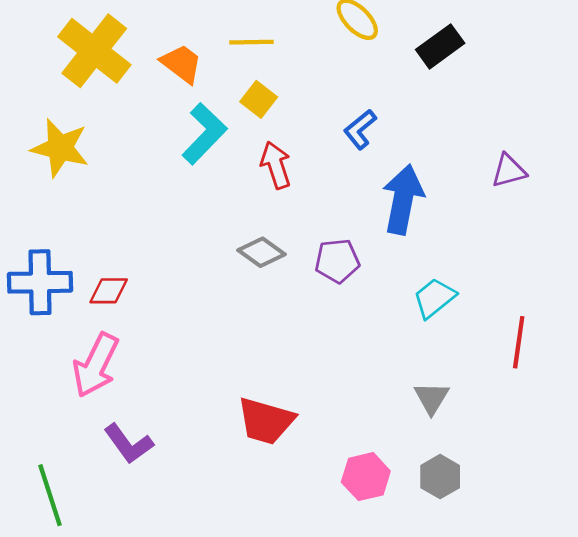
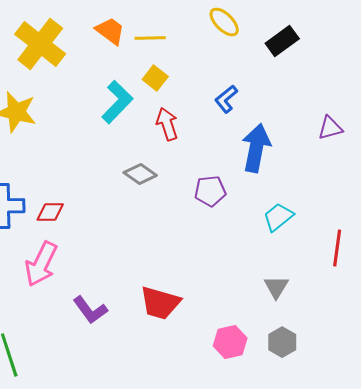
orange trapezoid: (181, 64) -> (110, 31), moved
gray diamond: (261, 252) -> (140, 174), moved
purple L-shape: (129, 444) -> (90, 310), moved

